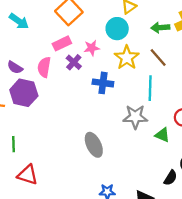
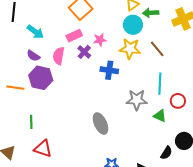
cyan arrow: (19, 21) -> (35, 32), moved
green arrow: (160, 28) -> (151, 13), moved
cyan circle: (117, 29) -> (133, 25), moved
yellow star: (127, 58) -> (130, 49), turned -30
cyan line: (150, 88) -> (160, 84), moved

